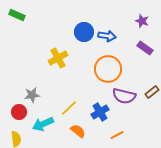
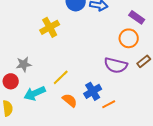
orange circle: (108, 69) -> (129, 38), moved, size x0.7
blue cross: (100, 112) -> (93, 91), moved

